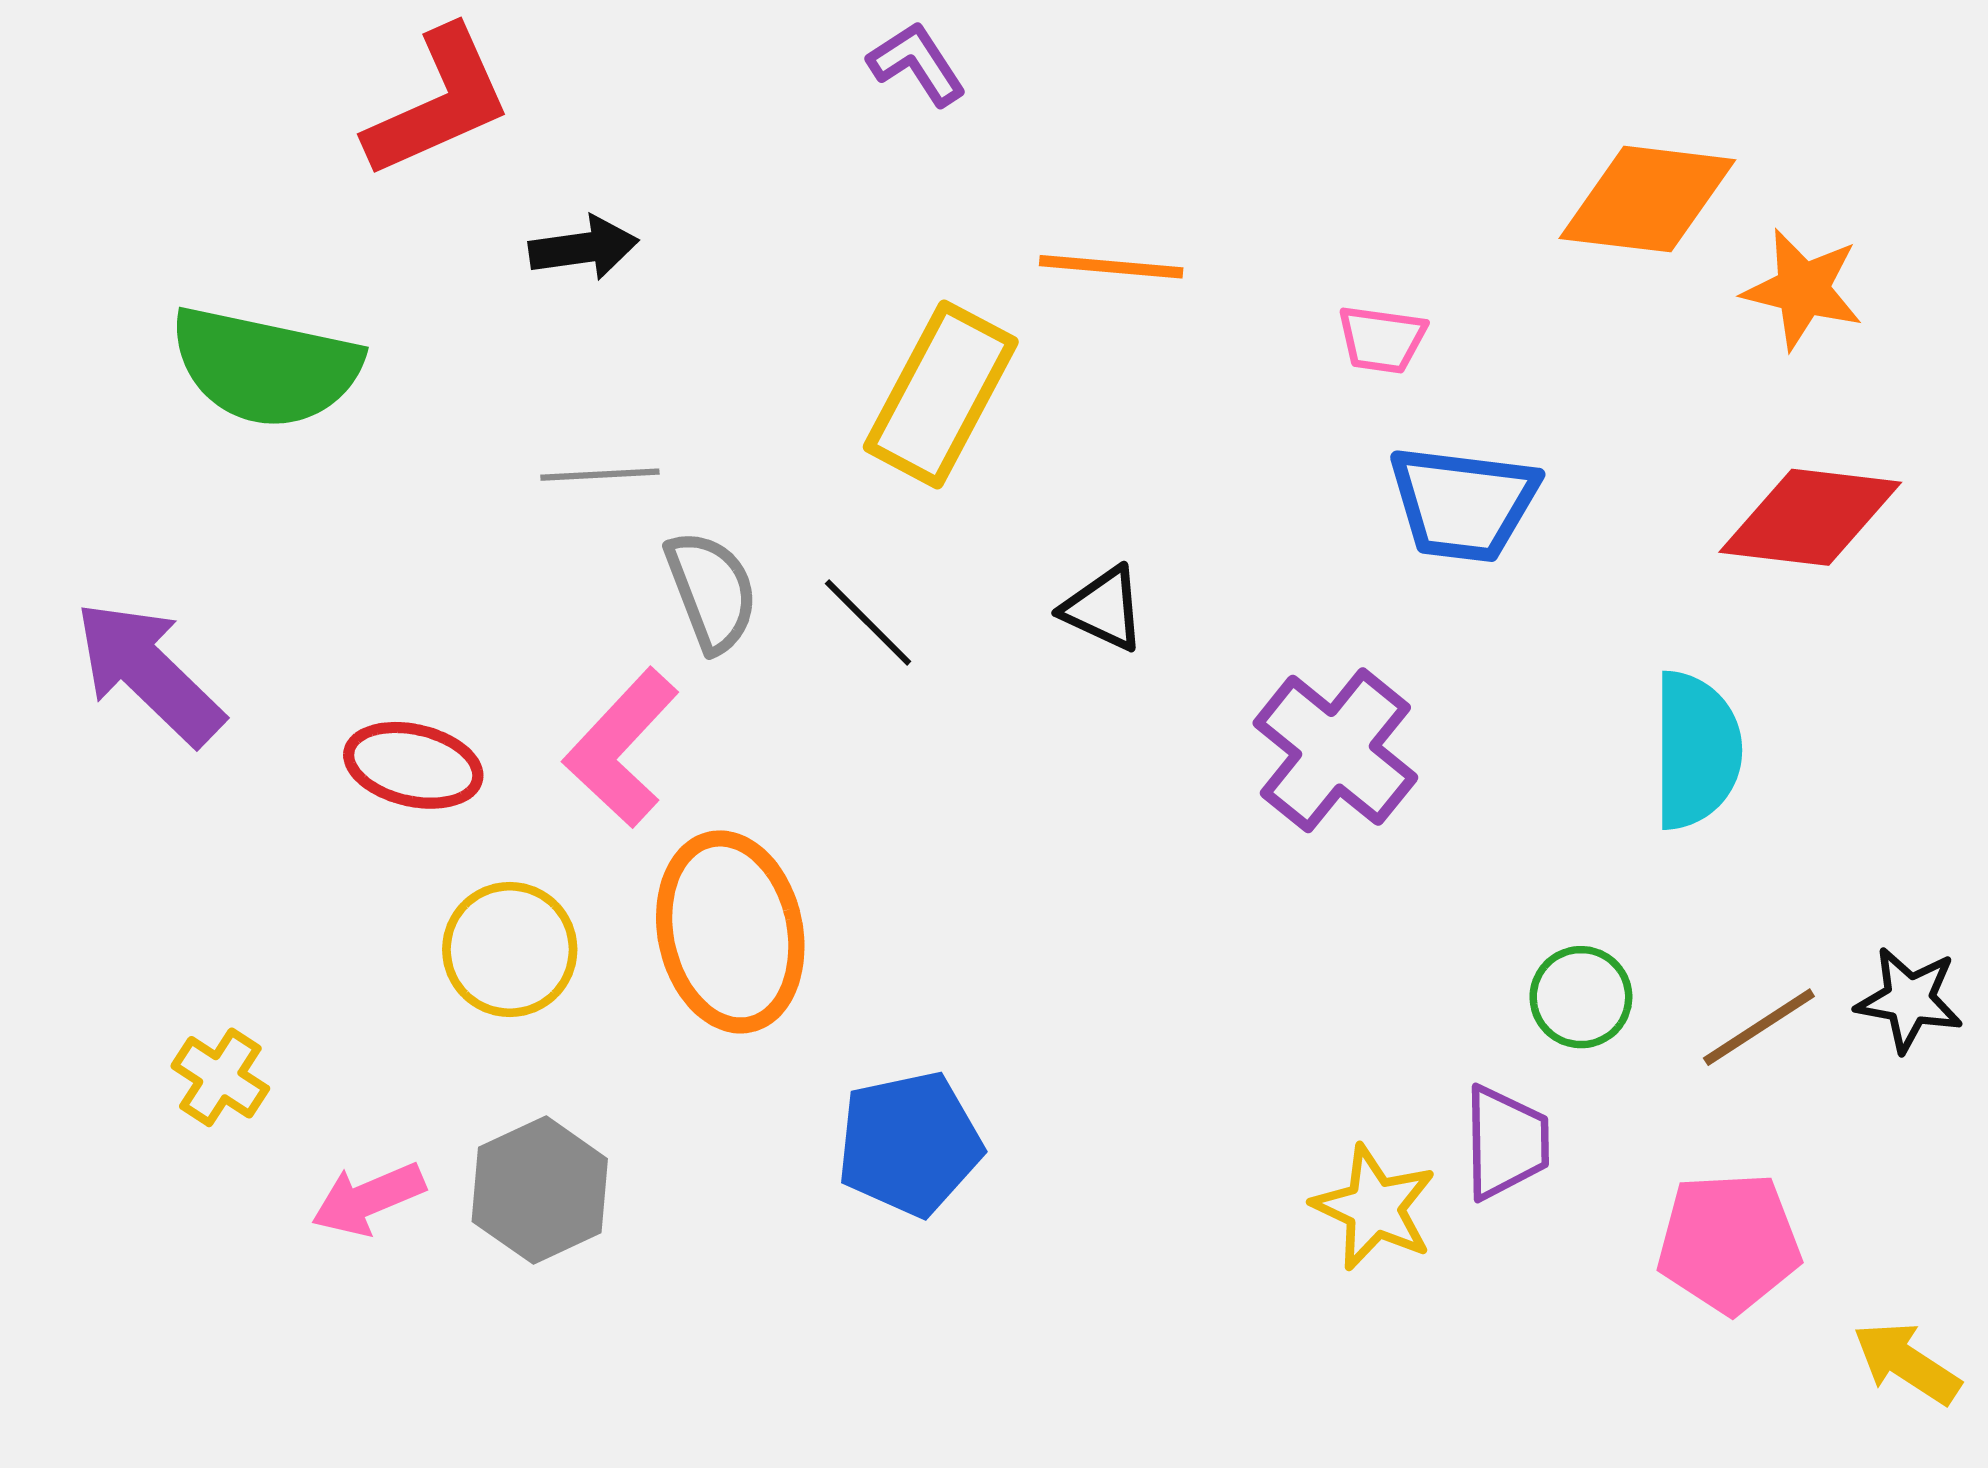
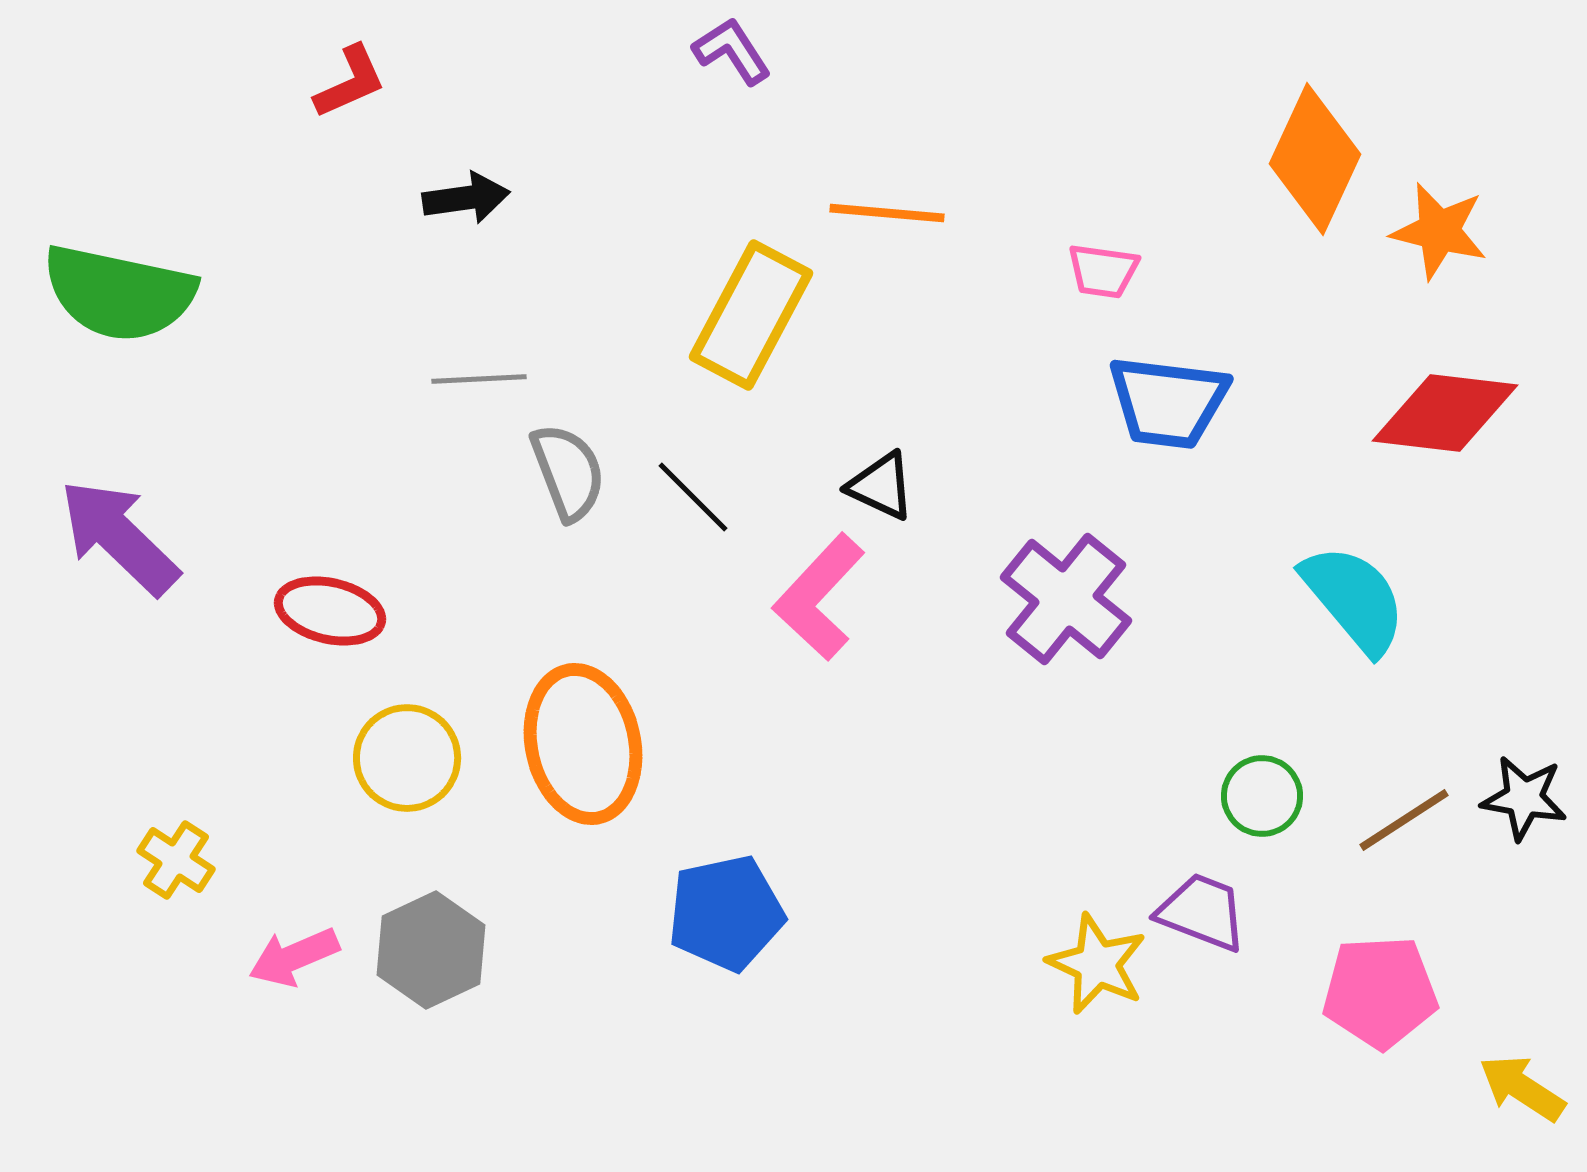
red L-shape: (438, 103) -> (350, 82), size x0.6
orange diamond: (1647, 199) -> (1315, 159), turned -72
green semicircle: (265, 367) -> (119, 293), moved
pink L-shape: (621, 748) -> (819, 597), moved
cyan semicircle: (1696, 750) -> (1354, 599), turned -40
purple trapezoid: (1506, 1142) -> (1202, 912), turned -68

